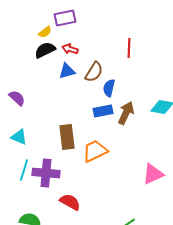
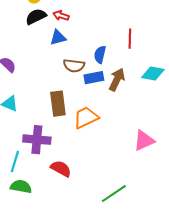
red line: (129, 48) -> (130, 39), moved
brown semicircle: (94, 72) -> (74, 66), moved, turned 65
cyan line: (24, 170) -> (15, 162), moved

